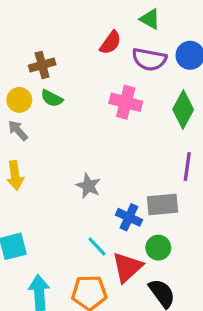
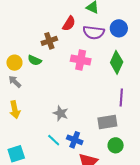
brown cross: (42, 65) -> (49, 41), moved
blue cross: (129, 217) -> (75, 140), moved
cyan line: (97, 246) -> (54, 140), moved
green circle: (158, 248) -> (116, 145), moved

